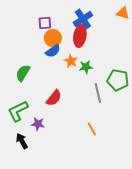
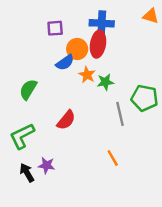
blue cross: (83, 19) -> (102, 23), turned 36
orange circle: (53, 38) -> (77, 49), moved
purple star: (38, 124) -> (47, 165), moved

